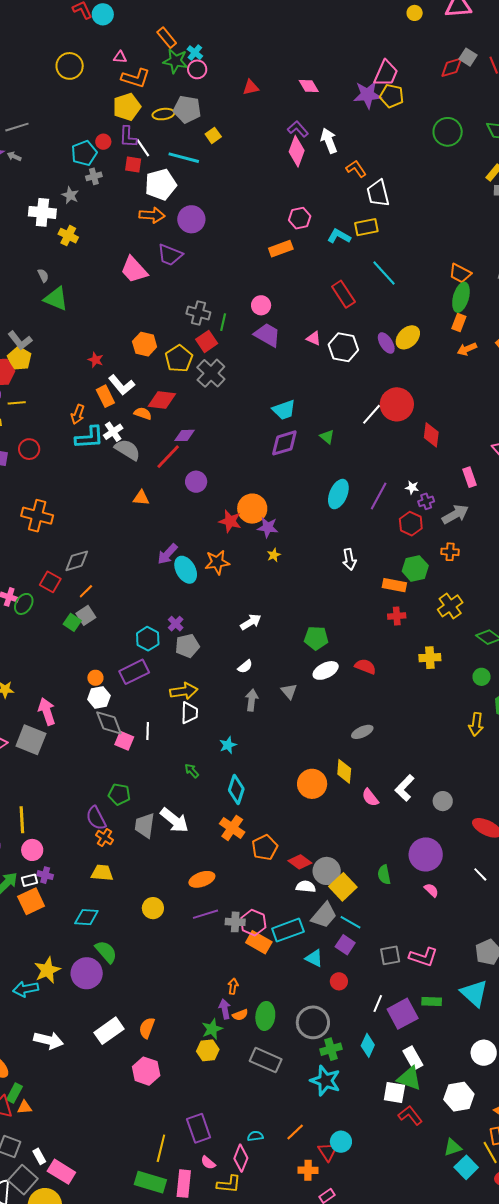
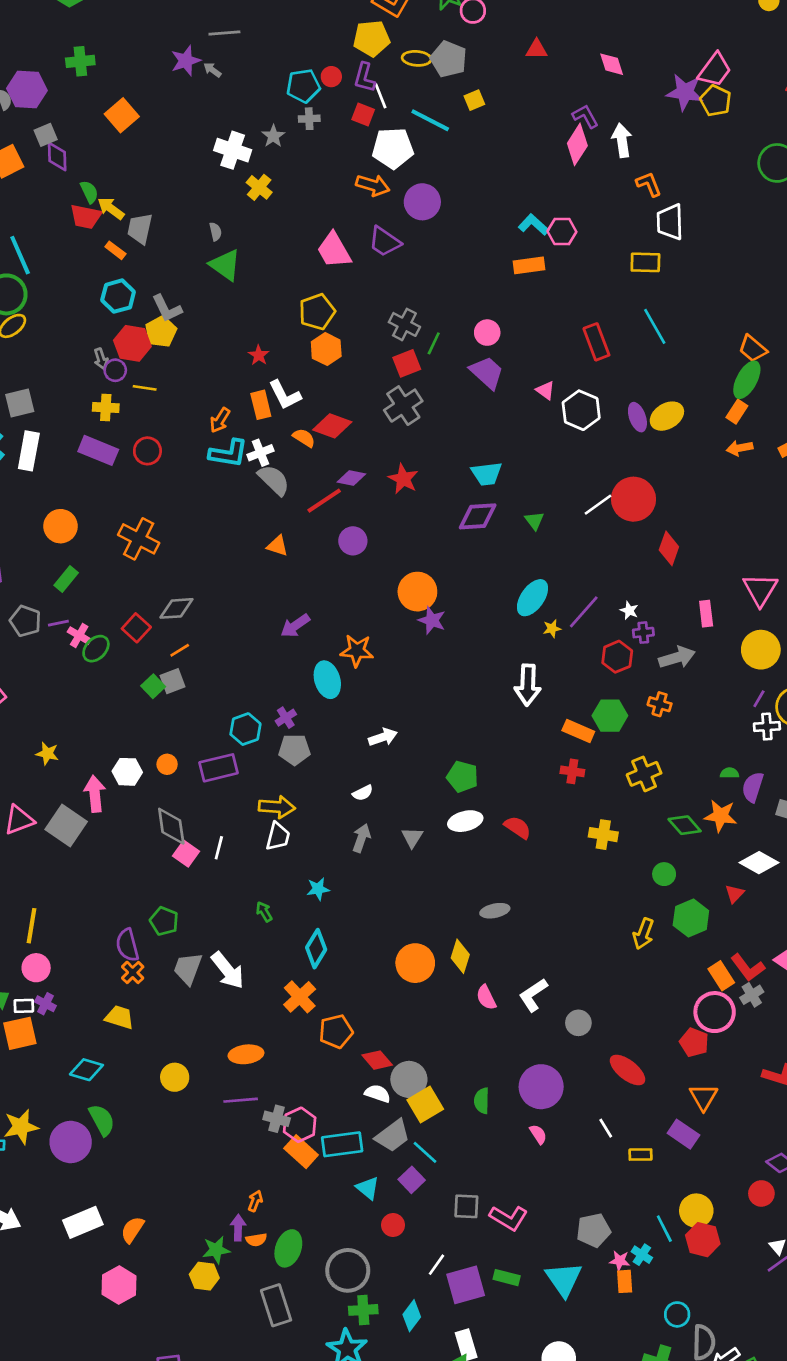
cyan L-shape: (339, 236) -> (534, 225), moved
yellow pentagon: (179, 359) -> (317, 312), moved
red star: (230, 521) -> (403, 479), moved
yellow star: (274, 555) -> (552, 629), moved
white arrow: (349, 559) -> (528, 685), size x1.4
cyan ellipse: (186, 570) -> (327, 680), moved
white hexagon: (99, 698) -> (127, 772), moved
gray rectangle: (266, 1060) -> (276, 1305), turned 36

